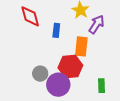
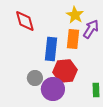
blue rectangle: (56, 30) -> (51, 49), moved, size x1.6
orange rectangle: (81, 46) -> (73, 39), moved

